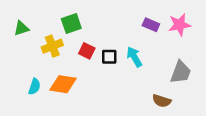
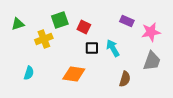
pink star: (179, 25) -> (151, 32), moved
red square: (87, 51) -> (84, 27), moved
orange diamond: (63, 84) -> (74, 74), moved
brown semicircle: (162, 101) -> (125, 79), moved, turned -91

